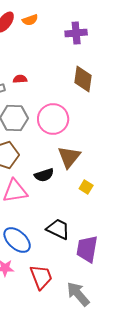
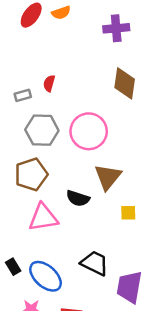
red semicircle: (20, 79) -> (49, 83), turned -72
black semicircle: (44, 175) -> (78, 198), turned 36
yellow square: (86, 187) -> (128, 213), turned -32

